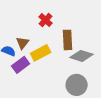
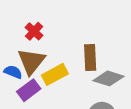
red cross: (46, 20) -> (34, 31), moved
brown triangle: (23, 43) -> (31, 61), size x1.6

